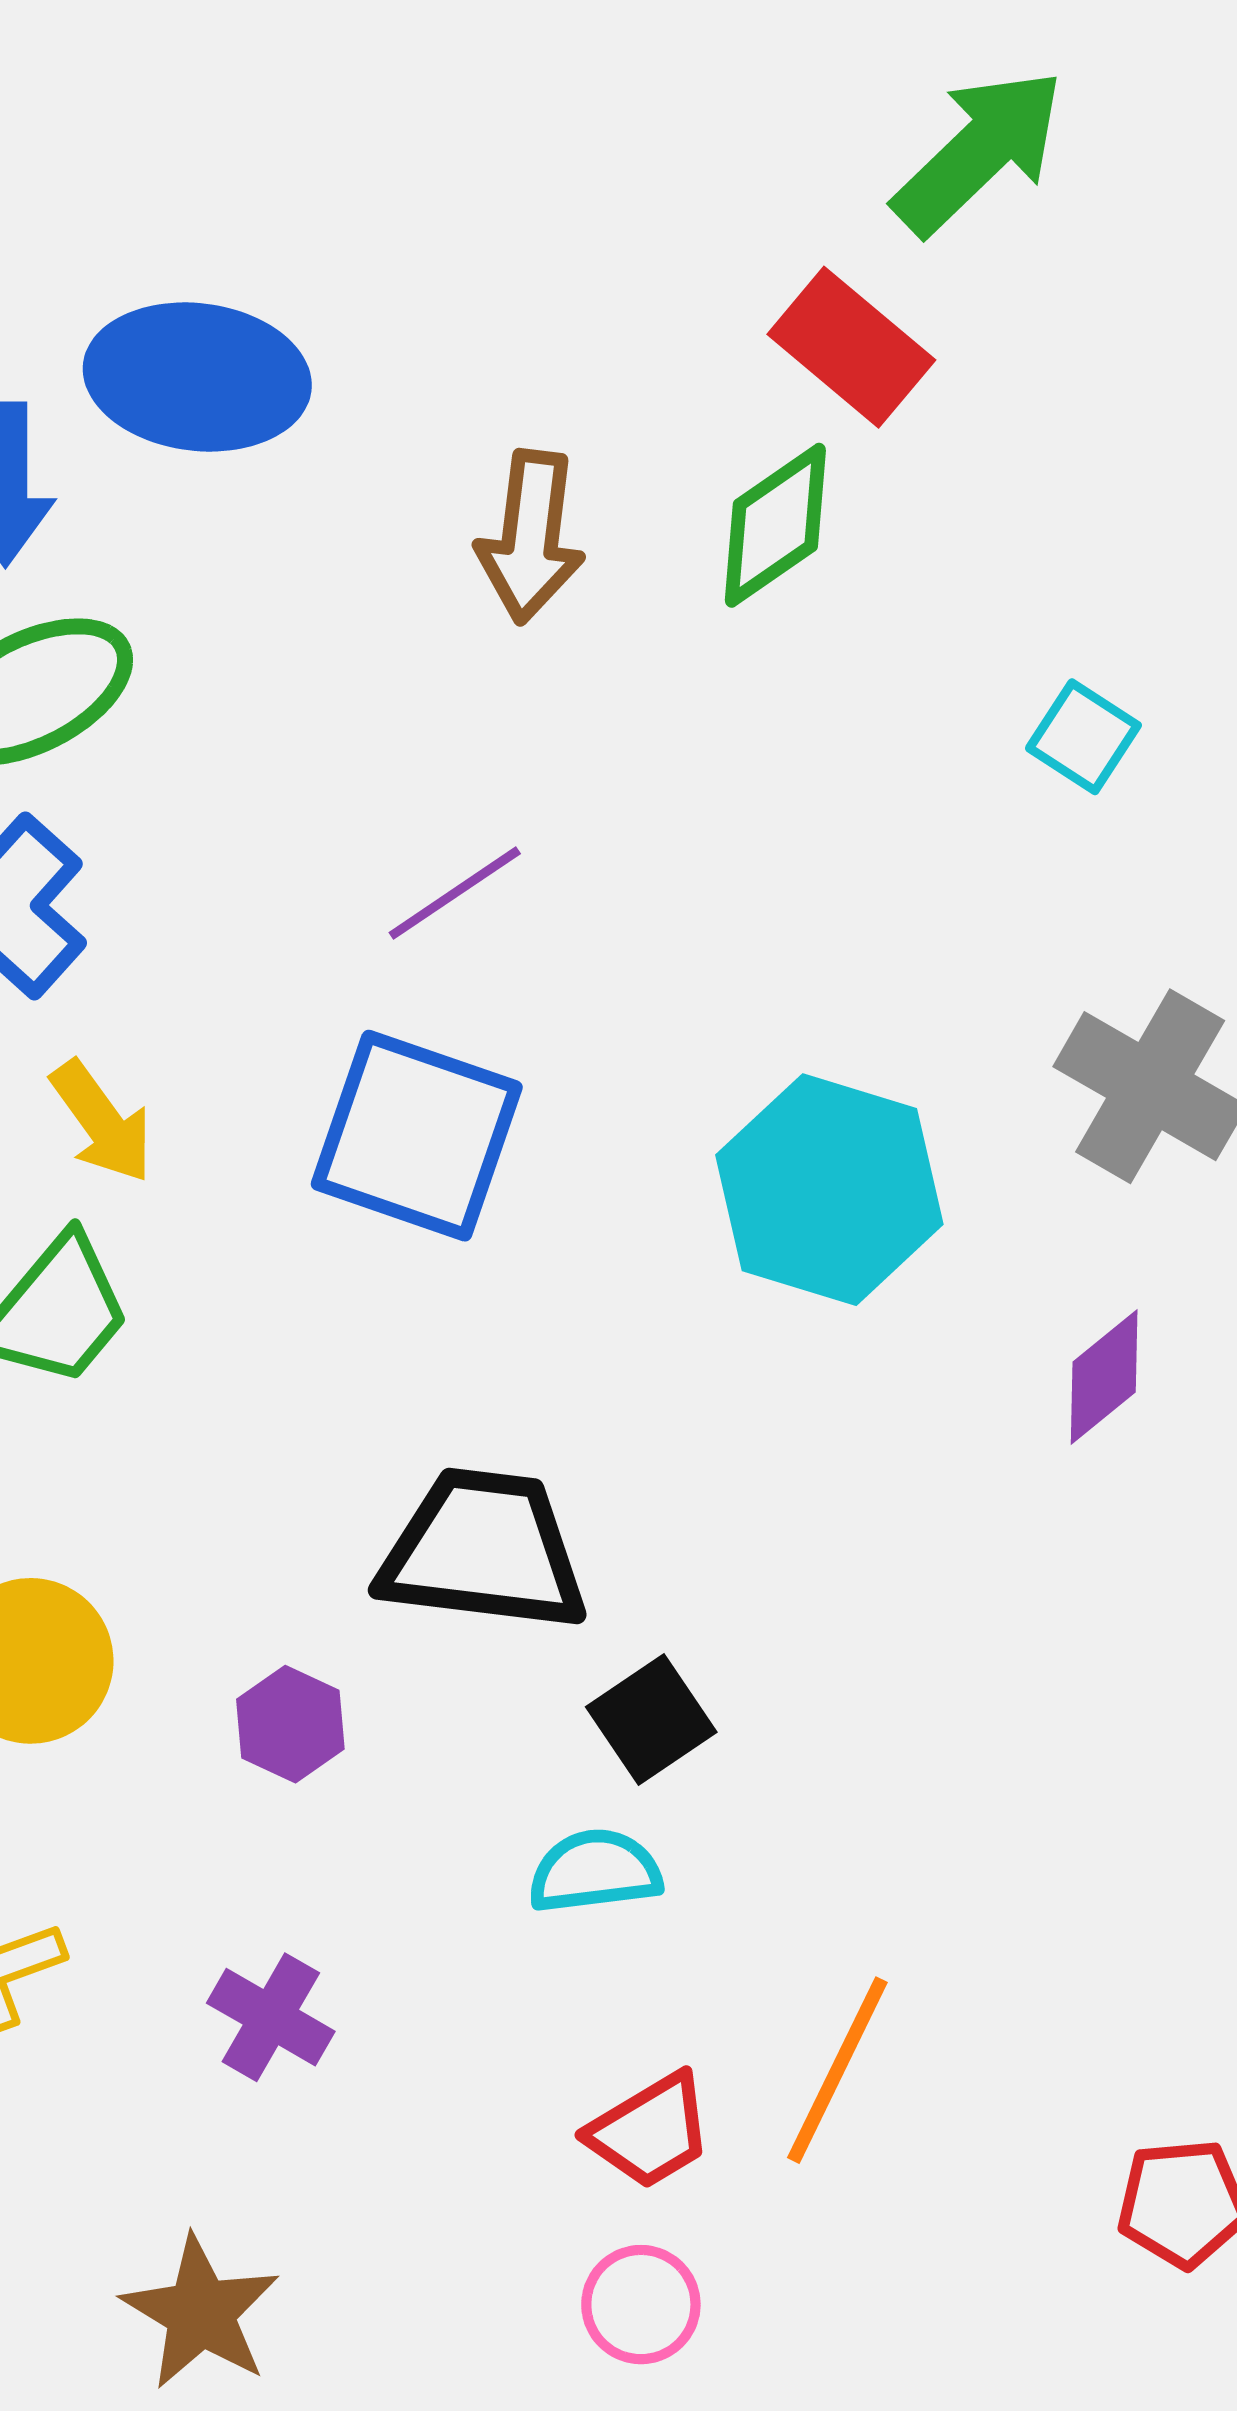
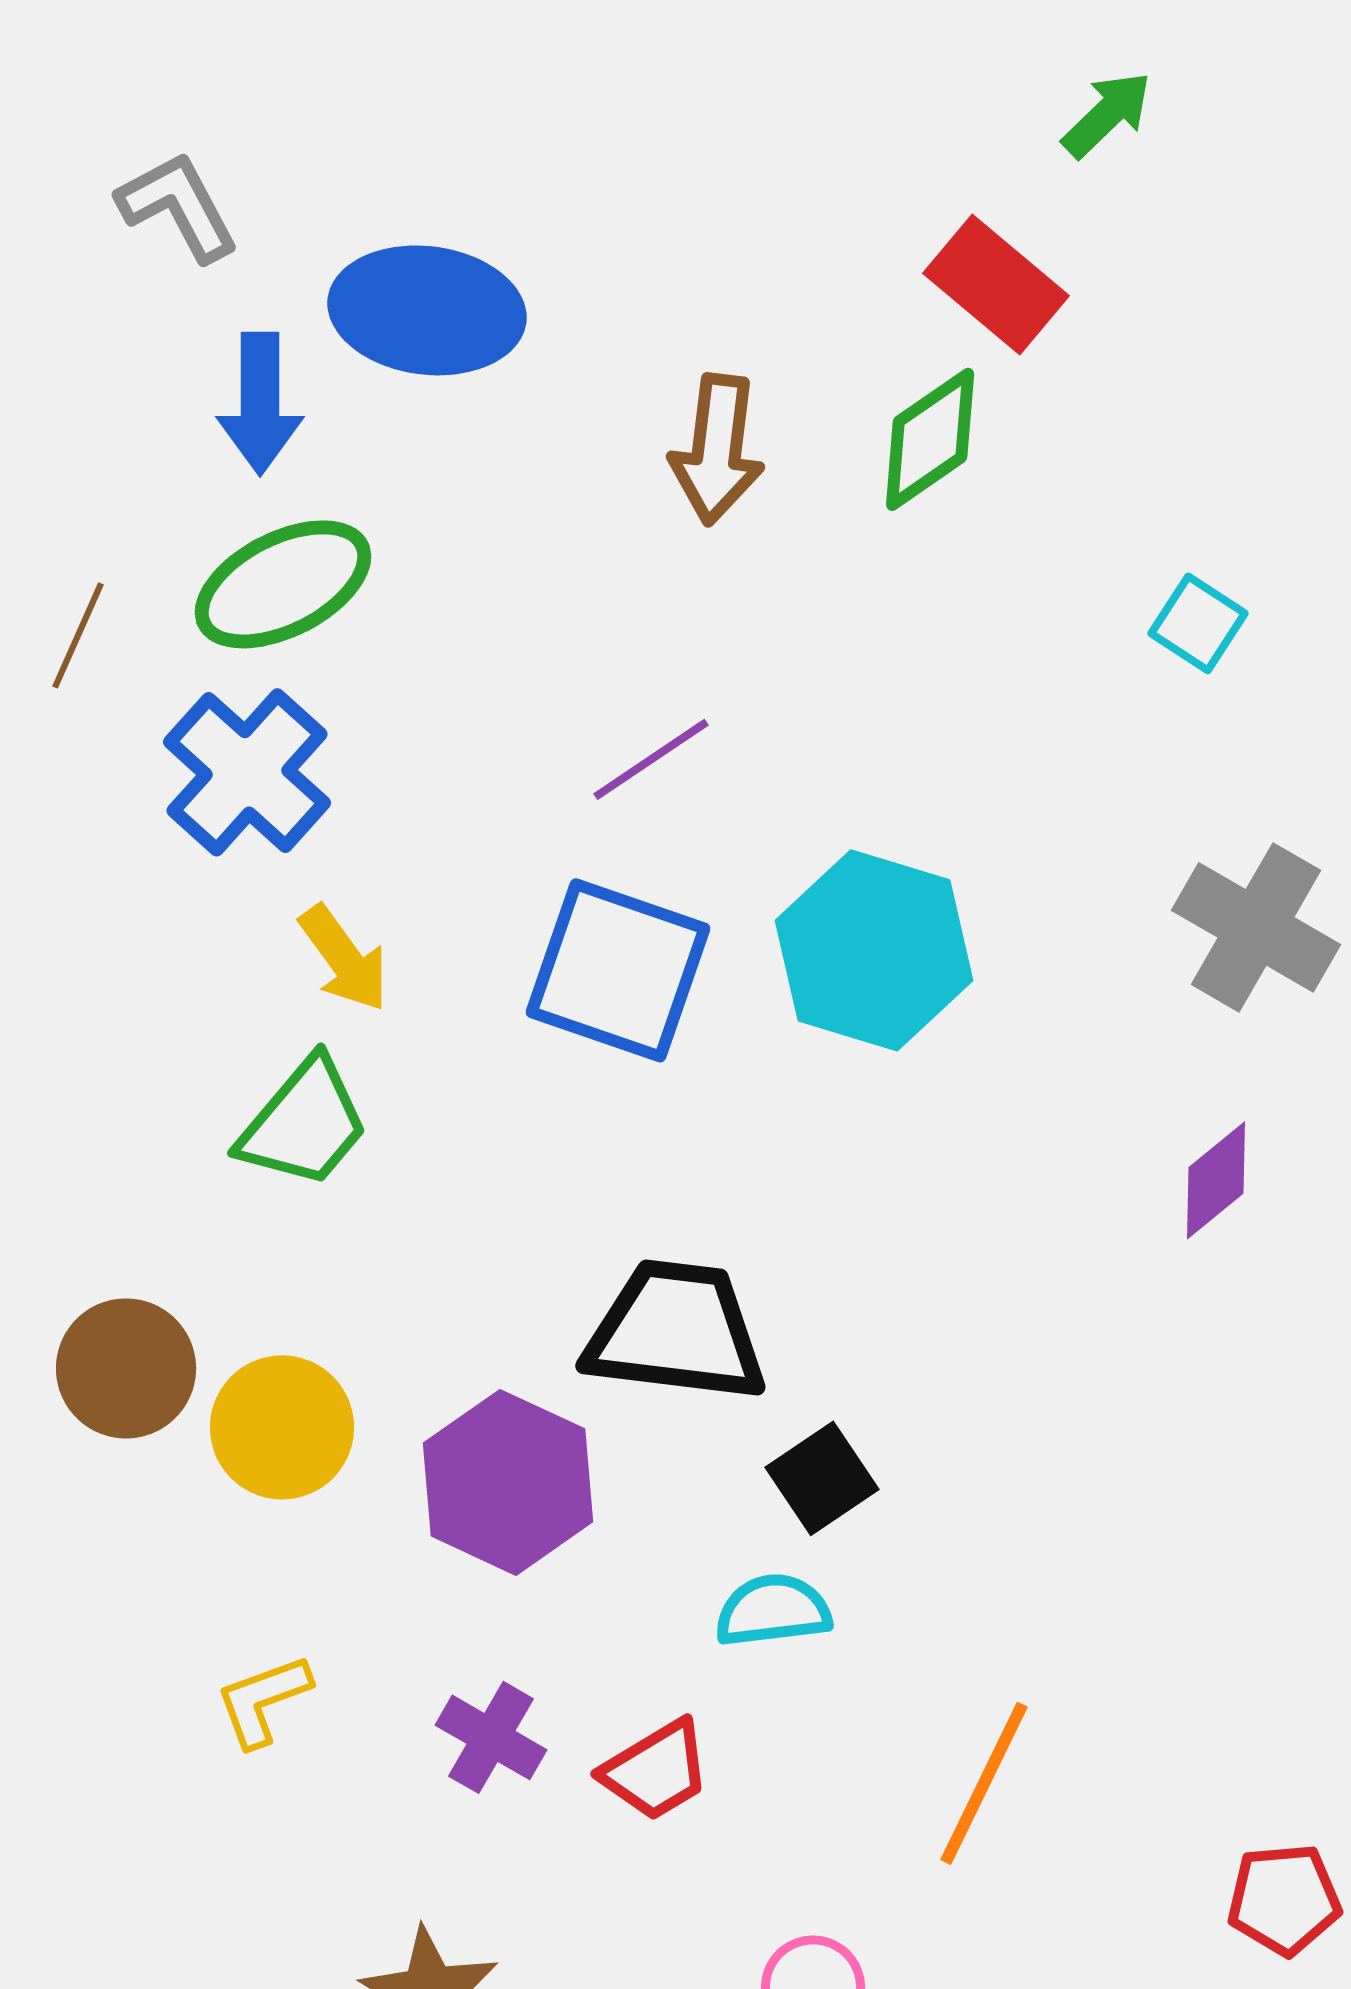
green arrow: (979, 152) -> (1107, 114), size x0.6
cyan hexagon: (829, 1190) -> (874, 950), moved
purple hexagon: (290, 1724) -> (508, 1482), size x1.8
red trapezoid: (650, 2131) -> (656, 1770), moved

